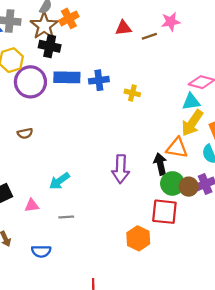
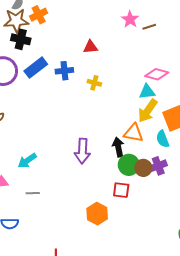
pink star: (171, 22) -> (130, 19), turned -30
brown star: (44, 26) -> (16, 21), turned 30
red triangle: (123, 28) -> (90, 47), moved
brown line: (149, 36) -> (149, 27), moved
blue rectangle: (67, 77) -> (36, 68), turned -40
red square: (164, 212) -> (121, 190), size x0.7

